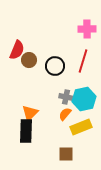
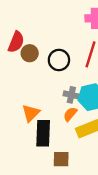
black rectangle: (26, 131) -> (43, 133), moved
brown square: (66, 154) -> (61, 159), moved

